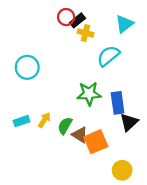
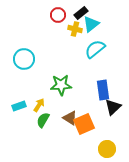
black rectangle: (78, 20) -> (81, 13), moved
cyan triangle: (124, 24) -> (91, 24), moved
green star: (89, 94) -> (61, 85), moved
green semicircle: (65, 126) -> (43, 120), moved

